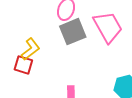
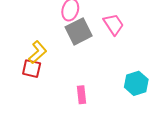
pink trapezoid: (108, 27) -> (113, 24), size x0.7

